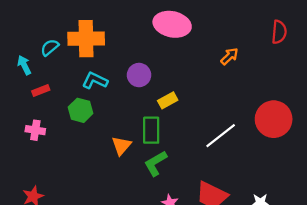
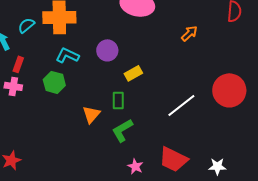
red rectangle: (41, 90) -> (18, 64), turned -49
pink cross: (35, 130) -> (13, 86), moved
green rectangle: (151, 130) -> (118, 100), size x0.7

